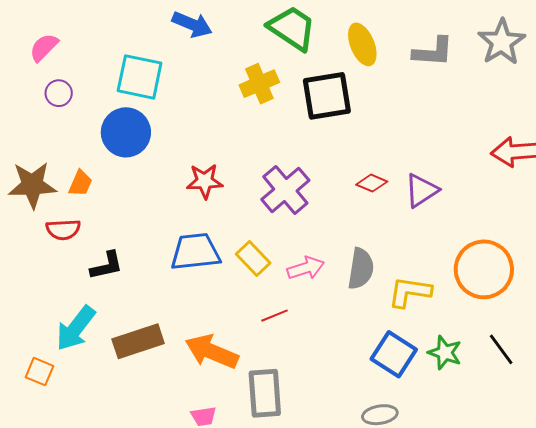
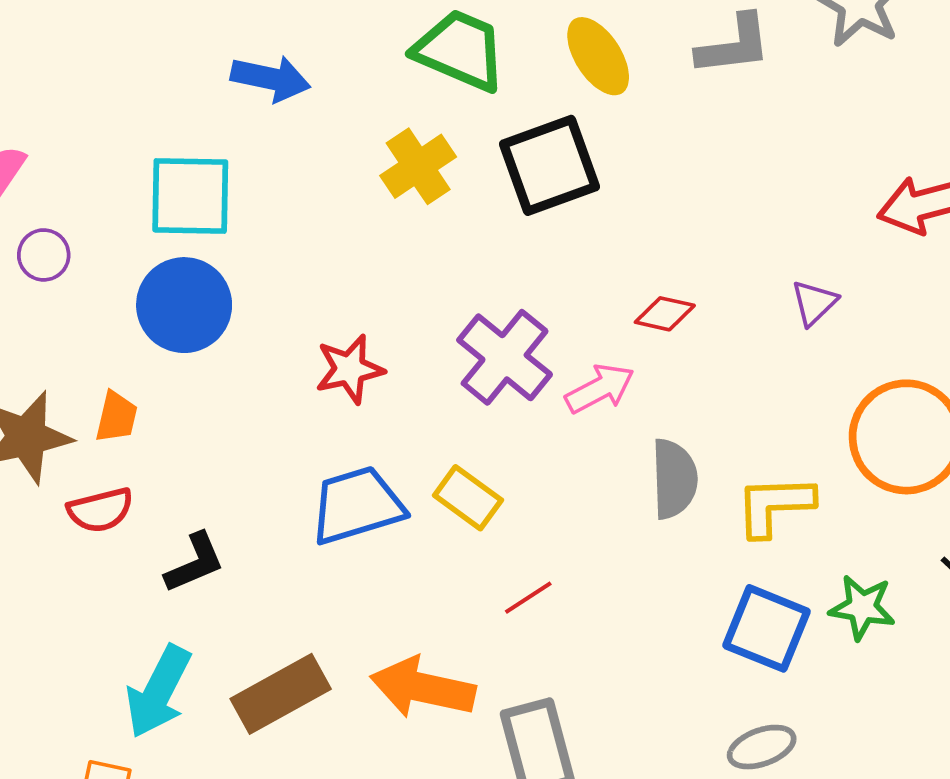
purple triangle: (422, 190) -> (814, 303), moved, size x0.7
pink arrow: (306, 268) -> (600, 389), moved

